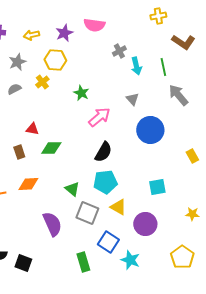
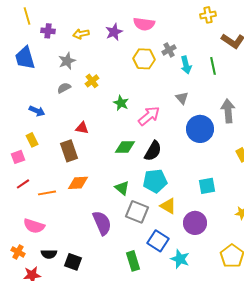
yellow hexagon: (55, 60) -> (144, 59), moved
green star: (81, 93) -> (121, 103), moved
gray arrow: (178, 95) -> (228, 111), moved, turned 35
green diamond: (51, 148) -> (125, 147), moved
brown rectangle: (19, 152) -> (69, 151), size x1.5

